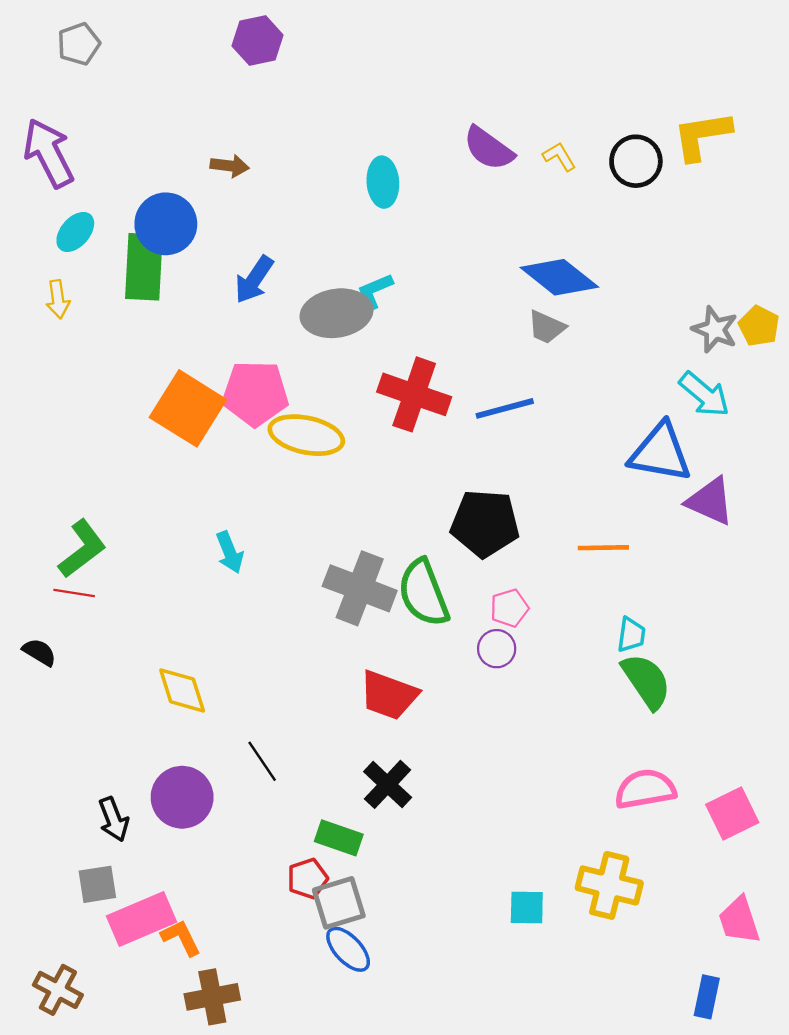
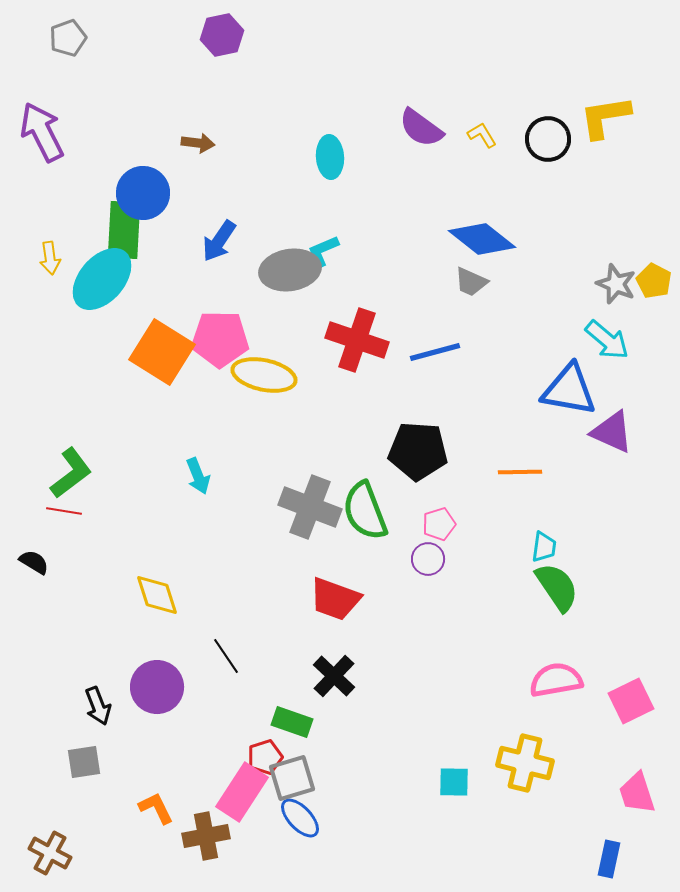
cyan ellipse: (75, 232) -> (102, 279), moved, size x1.8
pink rectangle: (141, 919) -> (242, 792), moved, turned -34
brown cross: (212, 997) -> (206, 836), moved

